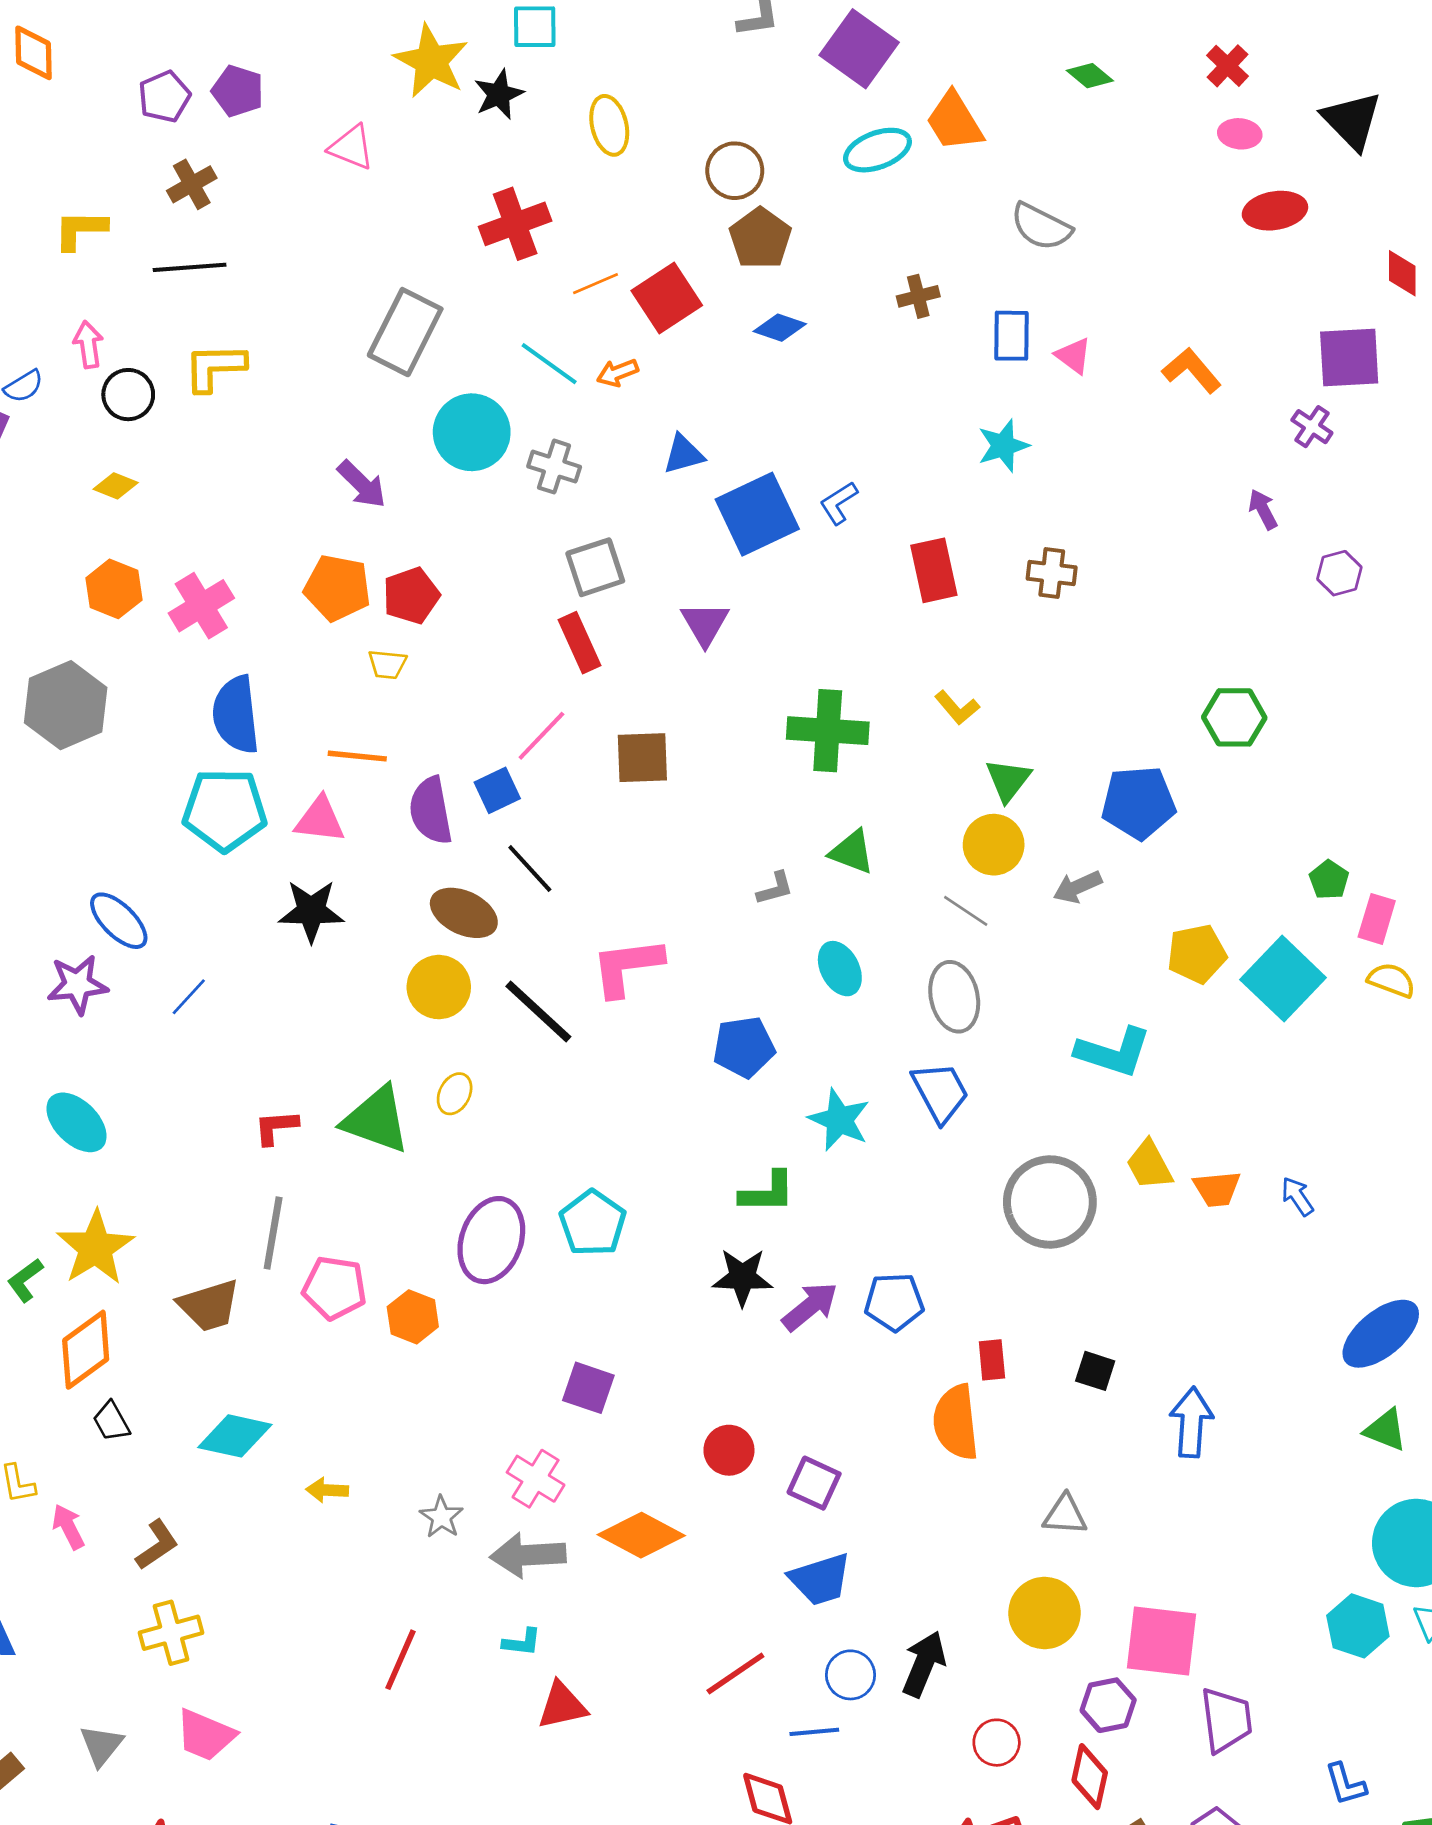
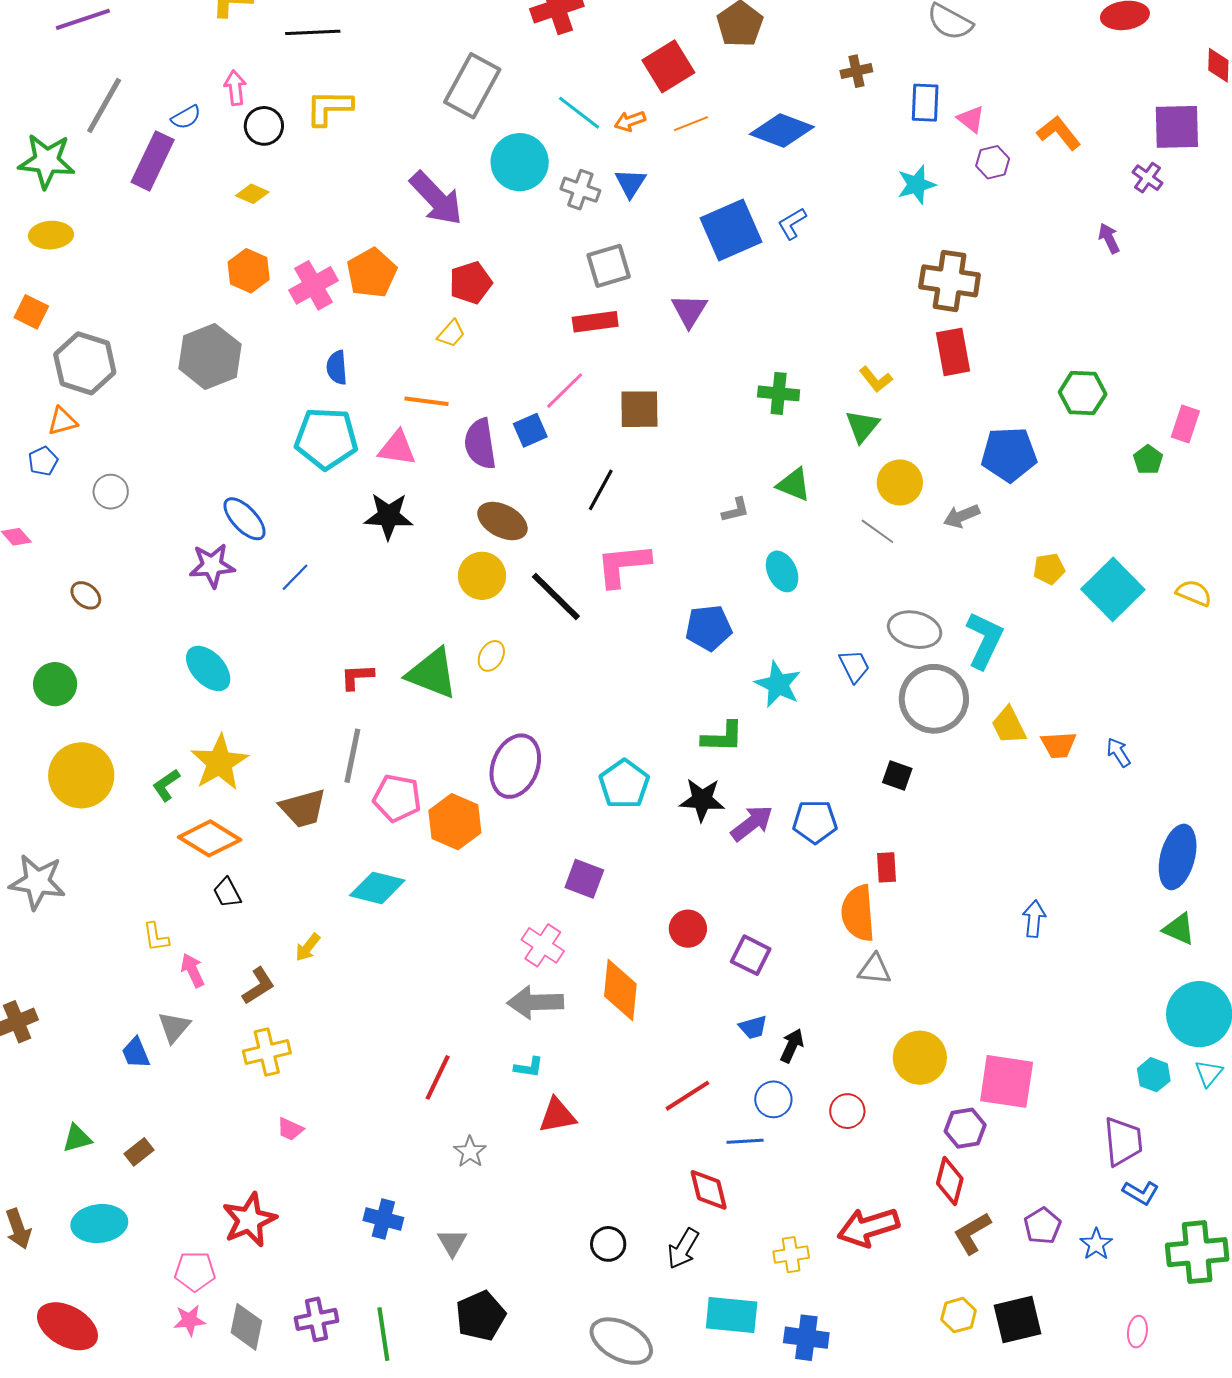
orange line: (595, 284) -> (691, 124), moved
blue diamond: (780, 328) -> (782, 130), moved, size x1.6
blue triangle: (684, 454) -> (630, 183), moved, turned -44
purple arrow: (362, 484) -> (436, 198), size x1.5
red rectangle: (934, 570) -> (953, 352), moved
brown cross: (1052, 573) -> (950, 281), size x1.6
purple hexagon: (1339, 573) -> (993, 162), moved
orange pentagon: (337, 588) -> (372, 273), moved, turned 30
red rectangle: (580, 643) -> (595, 322), turned -75
yellow trapezoid: (387, 664) -> (451, 334), turned -56
blue semicircle: (236, 715) -> (337, 368), size x0.6
green cross: (828, 731) -> (779, 393), size x0.7
green triangle: (1008, 780) -> (862, 426), moved
black line: (530, 869) -> (601, 490), moved, turned 69
green pentagon: (1329, 880) -> (1148, 460), moved
pink rectangle: (1377, 919) -> (1185, 424), moved
yellow pentagon: (1197, 954) -> (1049, 569), size x0.7
gray ellipse: (954, 997) -> (915, 630), moved, turned -66
cyan L-shape: (1113, 1052) -> (984, 640), turned -84
blue trapezoid: (940, 1092) -> (854, 666), size x0.7
gray circle: (1050, 1202) -> (934, 699), moved
cyan pentagon: (593, 1223) -> (624, 784), moved
orange hexagon: (413, 1317) -> (455, 822), size x1.4
blue ellipse: (1381, 1334) -> (1178, 857), turned -38
orange diamond: (86, 1350) -> (210, 838), turned 66
black square: (1095, 1371) -> (897, 775), moved
blue arrow: (1191, 1422) -> (1034, 919), size x0.7
cyan diamond: (235, 1436) -> (377, 888), moved
yellow arrow: (327, 1490) -> (308, 947), moved, turned -56
gray triangle: (1065, 1515) -> (875, 969), moved
gray star: (441, 1517) -> (470, 1152), moved
orange diamond: (641, 1535) -> (620, 990), turned 66
blue trapezoid: (820, 1579) -> (753, 1027), size x0.6
cyan hexagon: (1358, 1626) -> (1154, 1075), size x0.7
black arrow: (924, 1664) -> (792, 1046), moved, size x0.7
purple trapezoid: (1226, 1720) -> (1123, 1141), moved
pink trapezoid: (205, 1735) -> (290, 1129), size x0.6
red circle: (997, 1743) -> (847, 1111), moved
gray triangle: (101, 1745) -> (174, 1027), moved
blue L-shape: (1345, 1784) -> (1141, 1193), turned -45

